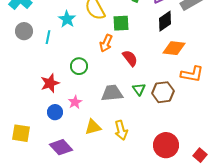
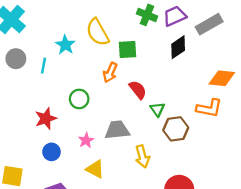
orange diamond: (174, 48) -> (222, 78), moved
green triangle: (139, 89) -> (157, 109), moved
pink star: (75, 102) -> (86, 140), moved
yellow triangle: (93, 127) -> (95, 169), turned 42
yellow arrow: (121, 130) -> (142, 156), moved

